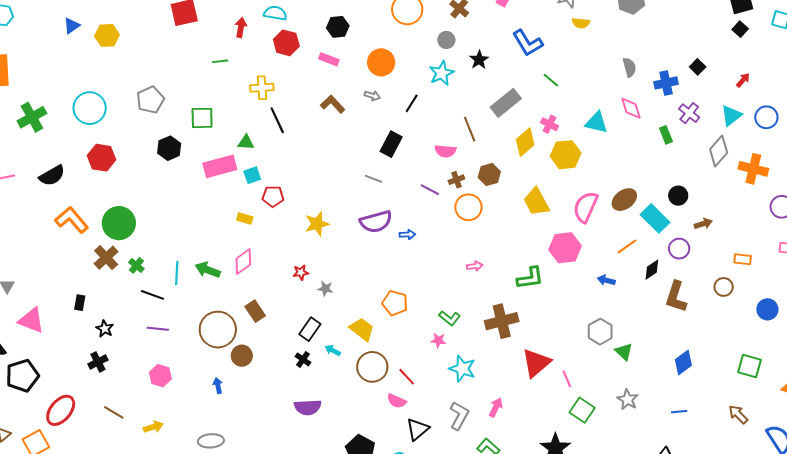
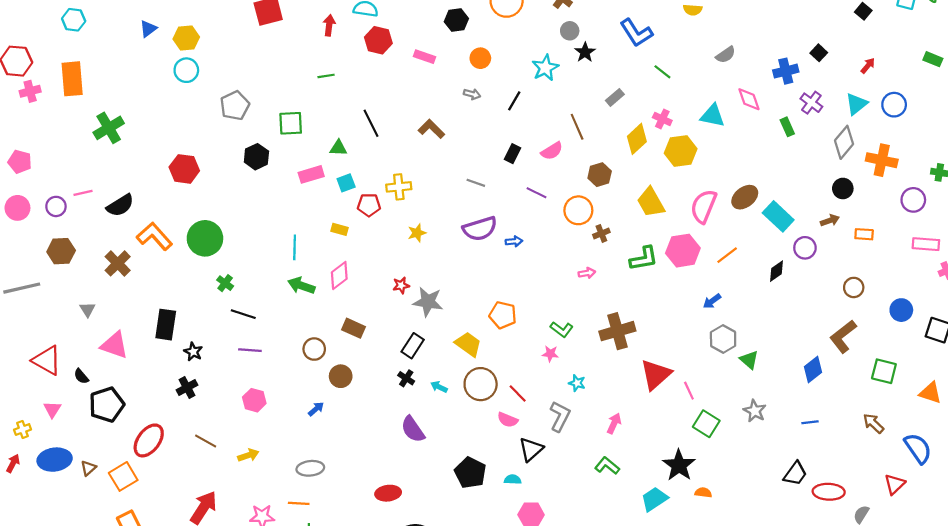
black hexagon: (338, 27) -> (456, 20), moved
gray circle: (446, 40) -> (570, 31), moved
green line: (220, 61) -> (326, 76), moved
orange circle: (381, 62) -> (480, 58), size x0.7
gray semicircle: (629, 67) -> (726, 55), moved, turned 72
yellow cross: (262, 88) -> (399, 187), moved
gray rectangle: (506, 103) -> (615, 97), size x0.6
brown L-shape: (333, 104) -> (431, 129), moved
cyan circle: (90, 108) -> (186, 70), moved, size x0.7
black rectangle: (391, 144) -> (512, 154), moved, size x0.7
pink semicircle: (445, 151) -> (552, 151), turned -35
pink rectangle: (220, 166) -> (311, 174), size x0.7
black semicircle: (52, 175) -> (120, 205), moved
brown cross: (456, 180) -> (601, 233), moved
black circle: (678, 196) -> (843, 188), moved
yellow star: (317, 224) -> (417, 233), size x0.7
orange line: (627, 246) -> (727, 255), moved
brown cross: (106, 258) -> (118, 263), moved
orange rectangle: (743, 259) -> (864, 234), moved
cyan line: (177, 273) -> (295, 247), moved
green L-shape: (530, 278) -> (644, 259), moved
blue arrow: (606, 280) -> (712, 301), moved, turned -48
gray star: (325, 289) -> (428, 302), size x1.8
brown L-shape: (676, 297) -> (843, 336), moved, turned 36
black rectangle: (80, 303) -> (166, 325), size x1.8
brown rectangle: (255, 311) -> (354, 328), turned -30
brown circle: (218, 330) -> (314, 349), size x0.6
cyan arrow: (333, 350) -> (439, 387), moved
cyan star: (462, 369) -> (577, 383), size x0.6
blue arrow: (218, 386) -> (316, 409), turned 63
purple semicircle: (308, 407) -> (413, 429), turned 60
gray L-shape: (459, 416) -> (560, 416), moved

